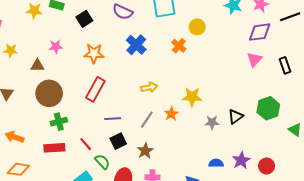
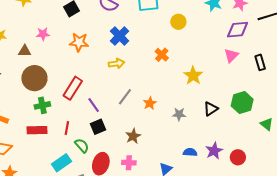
orange cross: (179, 46) -> (162, 55), moved
yellow arrow: (149, 87) -> (116, 63), moved
red rectangle: (95, 89) -> (73, 88), moved
yellow star: (192, 97) -> (193, 76), moved, turned 30
purple line: (113, 119) -> (94, 105), turned 56
gray line: (147, 120) -> (125, 97), moved
gray star: (212, 122) -> (179, 114), moved
red line: (86, 144) -> (67, 128), turned 48
brown star: (145, 151) -> (133, 136), moved

